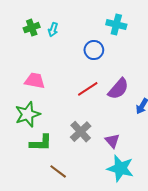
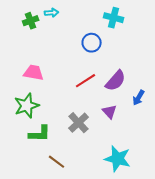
cyan arrow: (53, 30) -> (52, 13), moved, turned -112
purple triangle: (112, 141) -> (110, 112), moved

